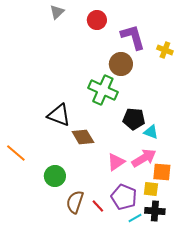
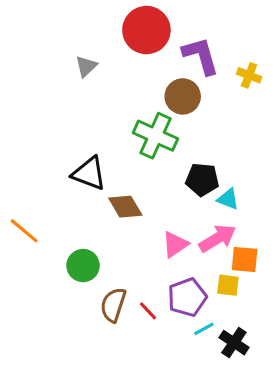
gray triangle: (57, 12) -> (86, 66), moved
red circle: (97, 20) -> (146, 30), size x1.6
purple pentagon: (124, 197) -> (187, 297), turned 30
black cross: (155, 211) -> (234, 343), moved, turned 30

